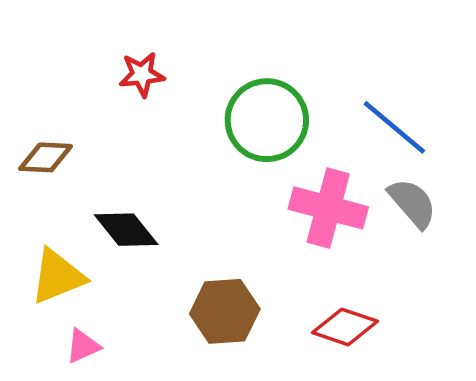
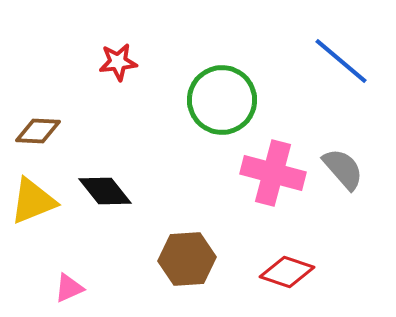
blue line: (394, 127) -> (341, 61), moved
yellow triangle: (58, 276) -> (33, 201), moved

